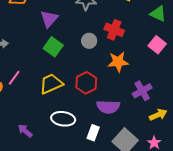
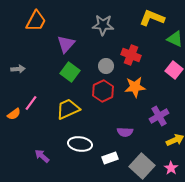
red hexagon: (86, 83) -> (103, 91), moved
purple semicircle: (108, 107) -> (125, 132), size x0.7
white rectangle: (93, 133) -> (110, 158), turned 49

